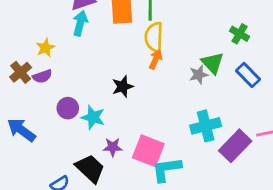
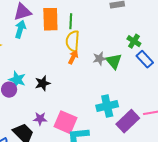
gray star: (199, 75) -> (99, 59), moved
blue rectangle: (248, 75) -> (145, 59), moved
black star: (123, 86) -> (43, 83), moved
cyan star: (93, 117) -> (17, 80), moved

